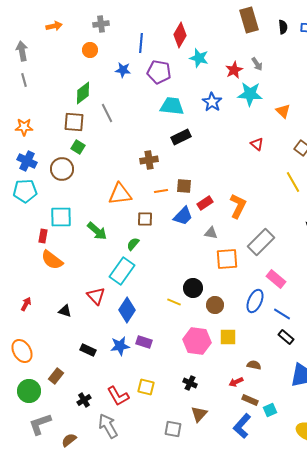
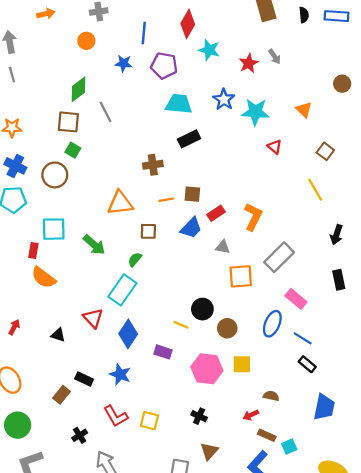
cyan star: (250, 94) -> (255, 112), moved
purple rectangle: (144, 342) -> (163, 352), moved
blue star: (120, 346) -> (120, 374), turned 30
brown rectangle: (56, 376) -> (62, 395), moved
red L-shape: (118, 396) -> (116, 416), moved

